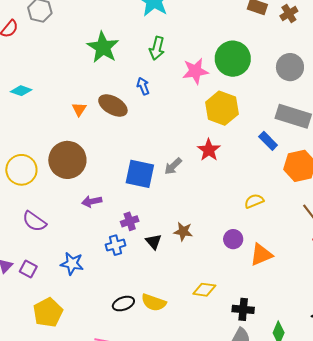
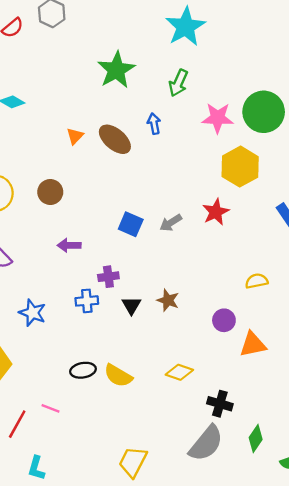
brown circle: (67, 160) -> (50, 192), size x0.6
blue square: (140, 174) -> (131, 224), size x0.7

